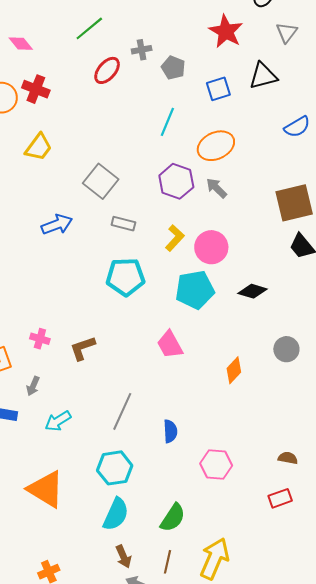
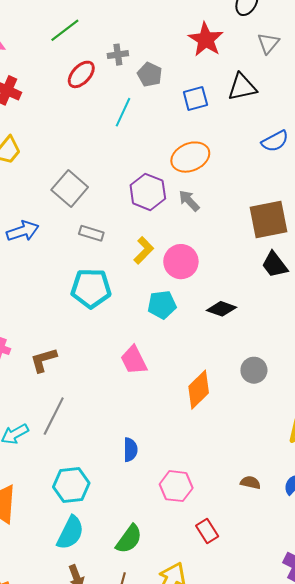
cyan line: (167, 122) -> (123, 112), moved
cyan pentagon: (195, 290) -> (162, 305), size x0.7
orange diamond: (234, 370) -> (199, 390), size x1.4
gray line: (122, 411) -> (54, 416), moved
red rectangle: (280, 498) -> (207, 531), moved, turned 75

